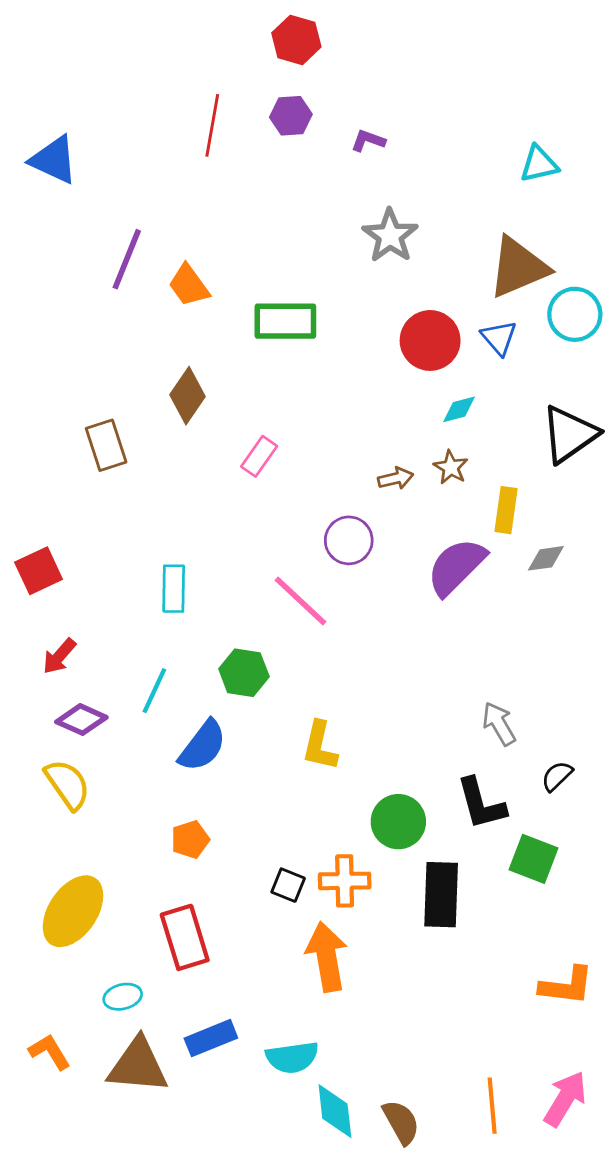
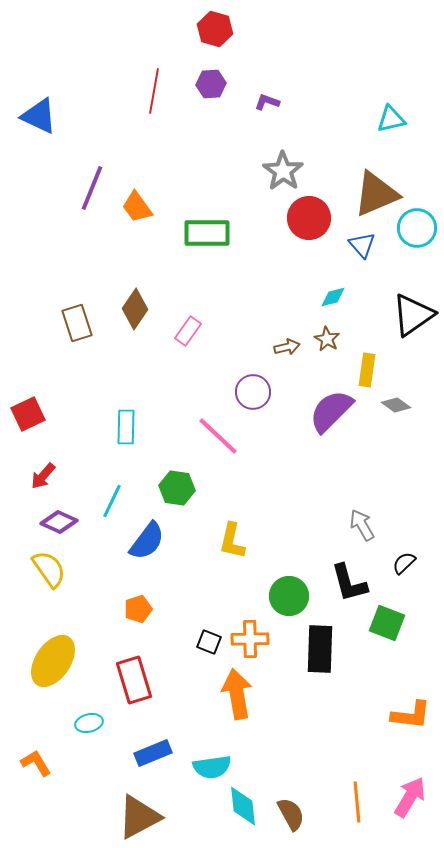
red circle: (430, 340) -> (309, 218), moved
brown diamond: (187, 396) -> (135, 309), moved
gray diamond: (546, 558) -> (396, 405), turned 44
brown triangle: (138, 1066) -> (139, 817), moved, turned -33

